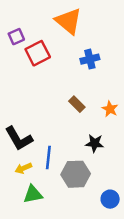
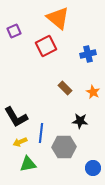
red square: (38, 53) -> (46, 46), moved
blue cross: (90, 59) -> (88, 54), moved

